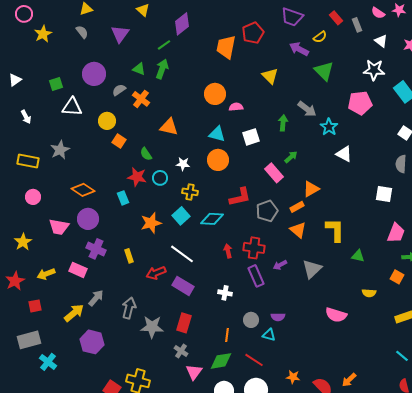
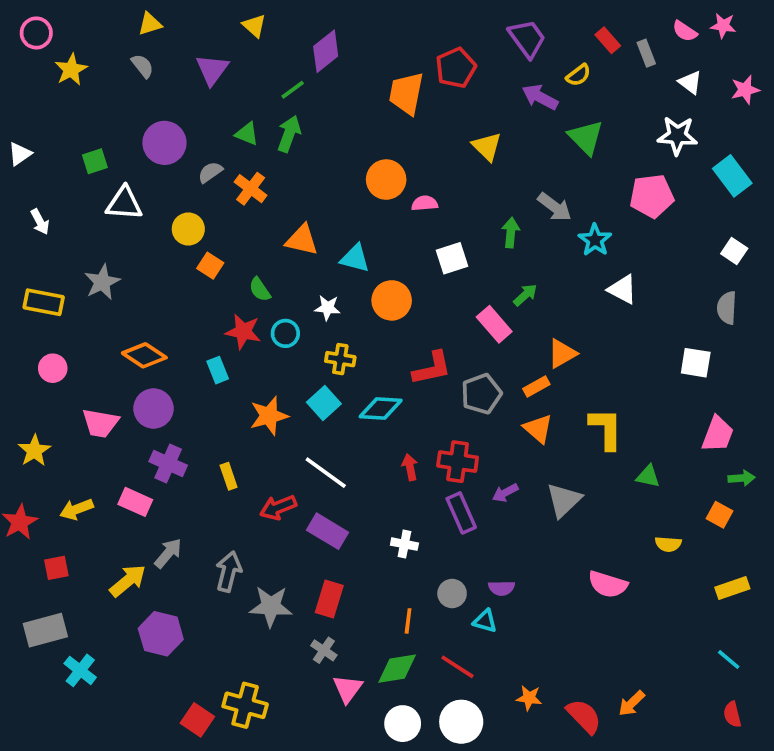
purple trapezoid: (292, 17) -> (527, 38), turned -145
cyan triangle: (217, 134) -> (355, 258), moved

